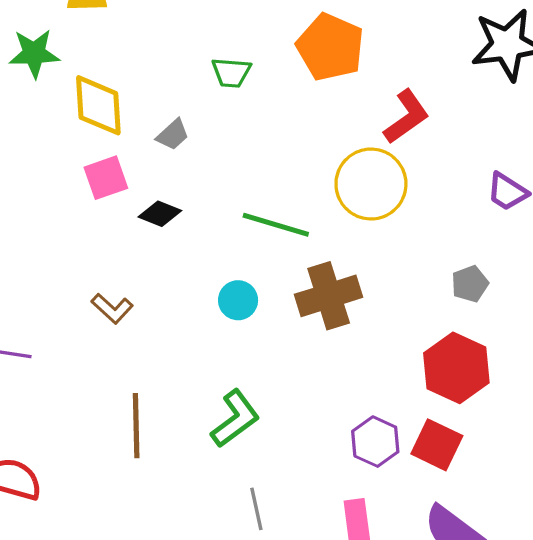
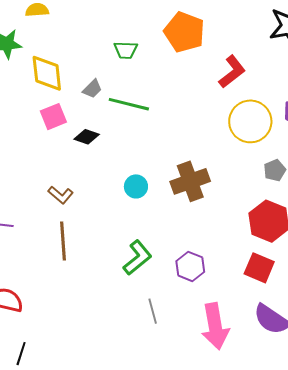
yellow circle: (371, 184) -> (250, 121), moved
green line: (276, 225) -> (129, 104), moved
brown line: (136, 426) -> (63, 241), moved
purple hexagon: (375, 442) -> (190, 266), moved

